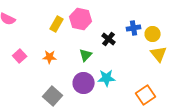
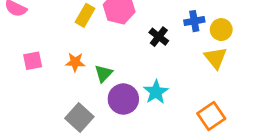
yellow triangle: (159, 54) -> (216, 58), moved
green triangle: (86, 55) -> (104, 73), moved
pink square: (20, 56) -> (33, 61), turned 32
cyan star: (107, 78) -> (156, 92), turned -30

